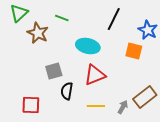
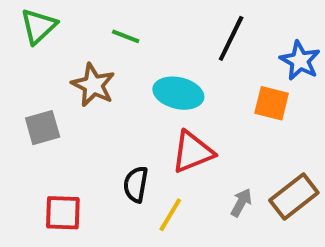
brown star: (38, 33) -> (93, 85), moved
gray square: (54, 71) -> (43, 128), moved
yellow line: (96, 106) -> (170, 215), moved, turned -60
gray arrow: (123, 107) -> (241, 203), moved

